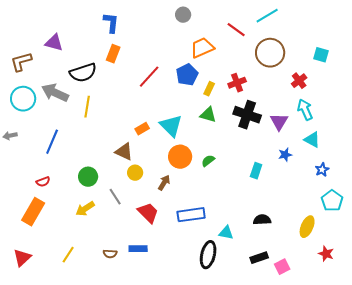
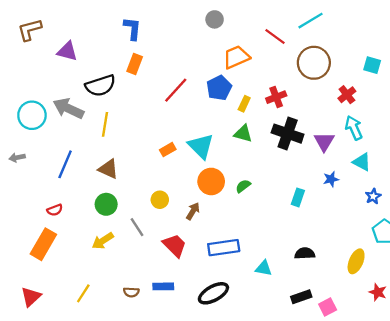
brown L-shape: (21, 62) -> (30, 30), moved
brown triangle: (124, 152) -> (108, 169), moved
black ellipse: (208, 255) -> (213, 293), moved, turned 48

